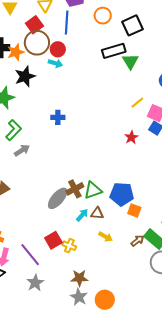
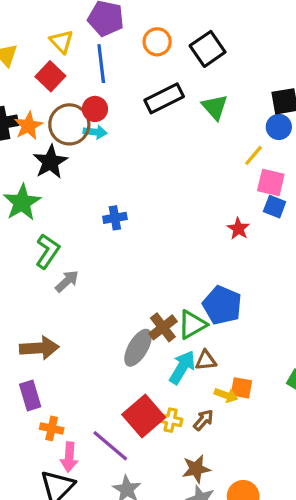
brown circle: (37, 43) -> (69, 124), moved
black rectangle: (114, 51) -> (164, 98), moved
yellow line: (137, 103) -> (254, 155), moved
blue pentagon: (122, 194) -> (222, 305), moved, turned 30
orange square: (134, 211) -> (241, 388), moved
cyan arrow: (82, 215) -> (182, 367), size x1.5
red square: (53, 240) -> (144, 416), size x1.4
brown arrow: (137, 241) -> (203, 420), moved

